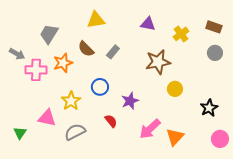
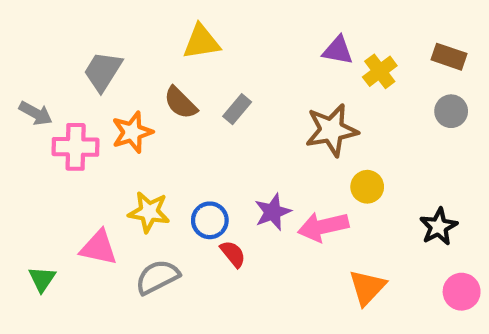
purple triangle: (148, 24) -> (338, 50), moved
blue circle: (100, 87) -> (210, 220), moved
yellow star: (71, 101) -> (149, 212), turned -30
pink arrow: (150, 129) -> (323, 227), moved, turned 30

